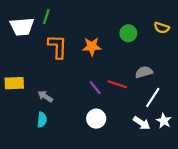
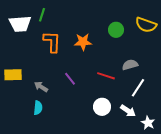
yellow semicircle: (162, 28) -> (146, 25), size x1.5
purple line: (95, 88) -> (70, 79), moved
white circle: (96, 119) -> (102, 107), moved
white star: (164, 121) -> (148, 123), moved

